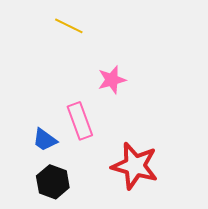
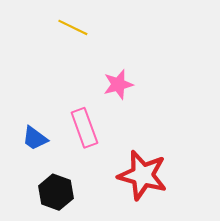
blue trapezoid: (45, 140) -> (35, 138), moved

